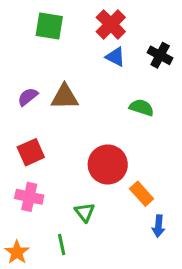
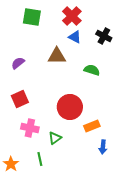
brown triangle: (65, 97) -> (57, 56), moved
orange rectangle: (142, 194) -> (92, 126), turned -70
pink cross: (29, 197) -> (30, 128), moved
green triangle: (85, 212) -> (55, 138), turned 32

